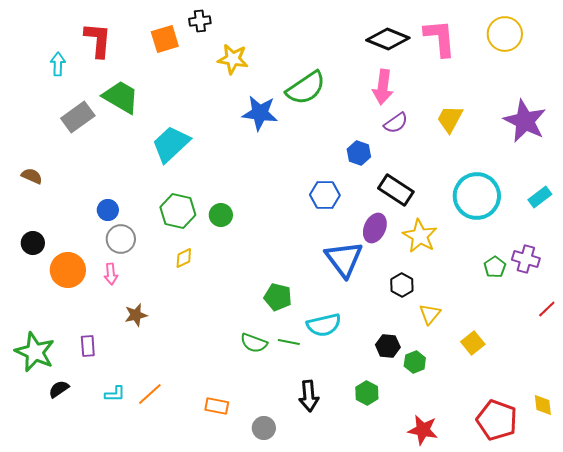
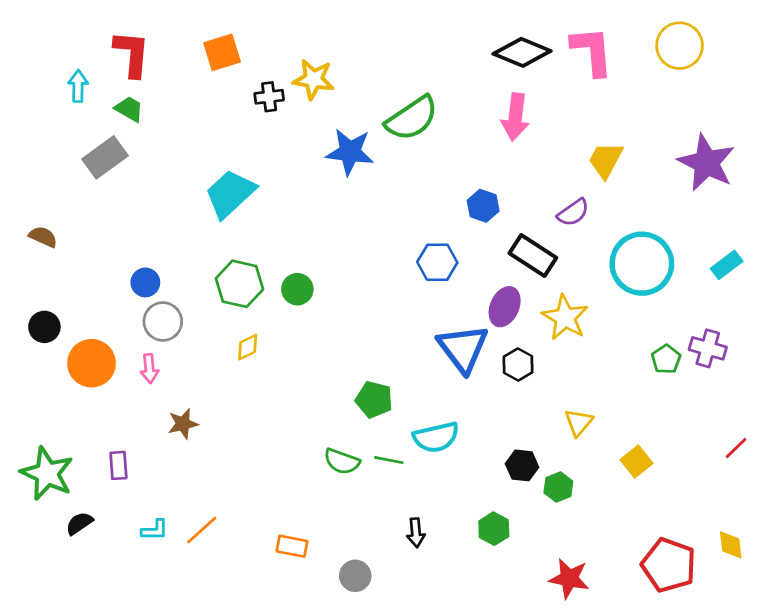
black cross: (200, 21) -> (269, 97), moved
green trapezoid: (121, 97) -> (129, 109), moved, size x0.6
purple semicircle: (396, 123) -> (573, 212), moved
black hexagon: (402, 285) -> (518, 365), moved
red line: (547, 309) -> (736, 448), moved
black arrow: (309, 396) -> (416, 533), size x0.7

